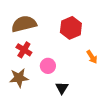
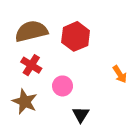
red hexagon: (71, 28) -> (76, 36), moved
brown star: (19, 78) -> (25, 102), turned 30

